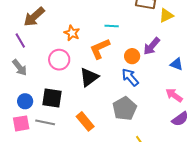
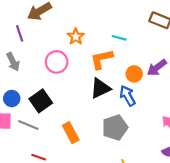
black triangle: (89, 77) -> (100, 88), moved
black square: (52, 98) -> (41, 101), turned 35

